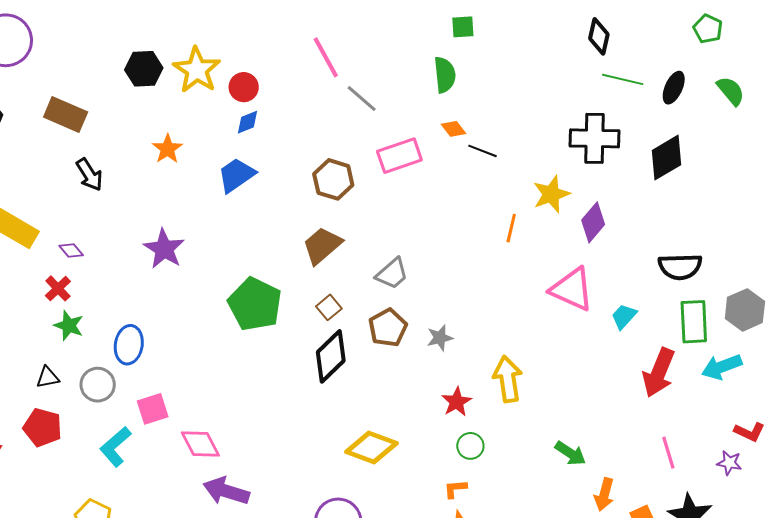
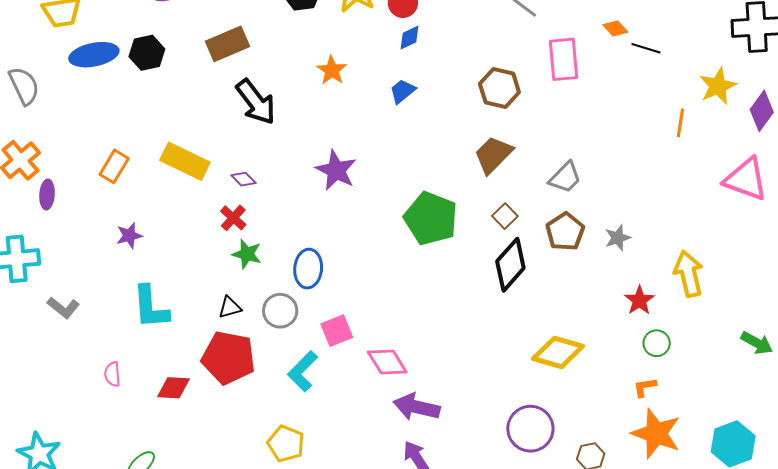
brown rectangle: (66, 115) -> (227, 44), turned -42
pink rectangle: (399, 156) -> (564, 59), turned -72
black arrow: (89, 175) -> (256, 102), size x1.4
blue trapezoid: (236, 175) -> (402, 91), size x0.7
red pentagon: (42, 427) -> (228, 358), size x1.4

